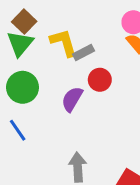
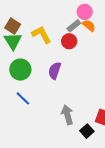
gray rectangle: (83, 52) -> (74, 26), moved
red circle: (100, 80) -> (69, 41), moved

